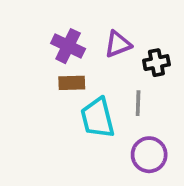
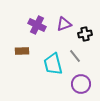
brown rectangle: (72, 83) -> (22, 51), moved
gray line: (138, 103) -> (75, 56), turned -40

